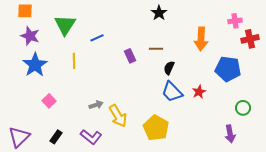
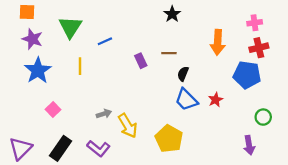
red cross: (250, 39) -> (259, 48), moved
black rectangle: (56, 137) -> (61, 148), size x1.6

